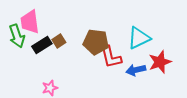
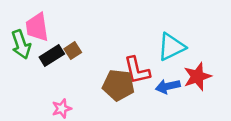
brown pentagon: (96, 42) -> (118, 85), moved

